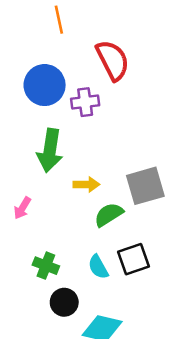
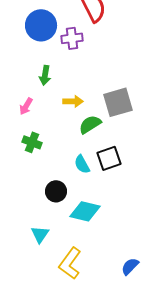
green arrow: (50, 150) -> (45, 75), size x0.6
pink arrow: (22, 208) -> (26, 106), moved
green cross: (46, 266) -> (32, 142), moved

